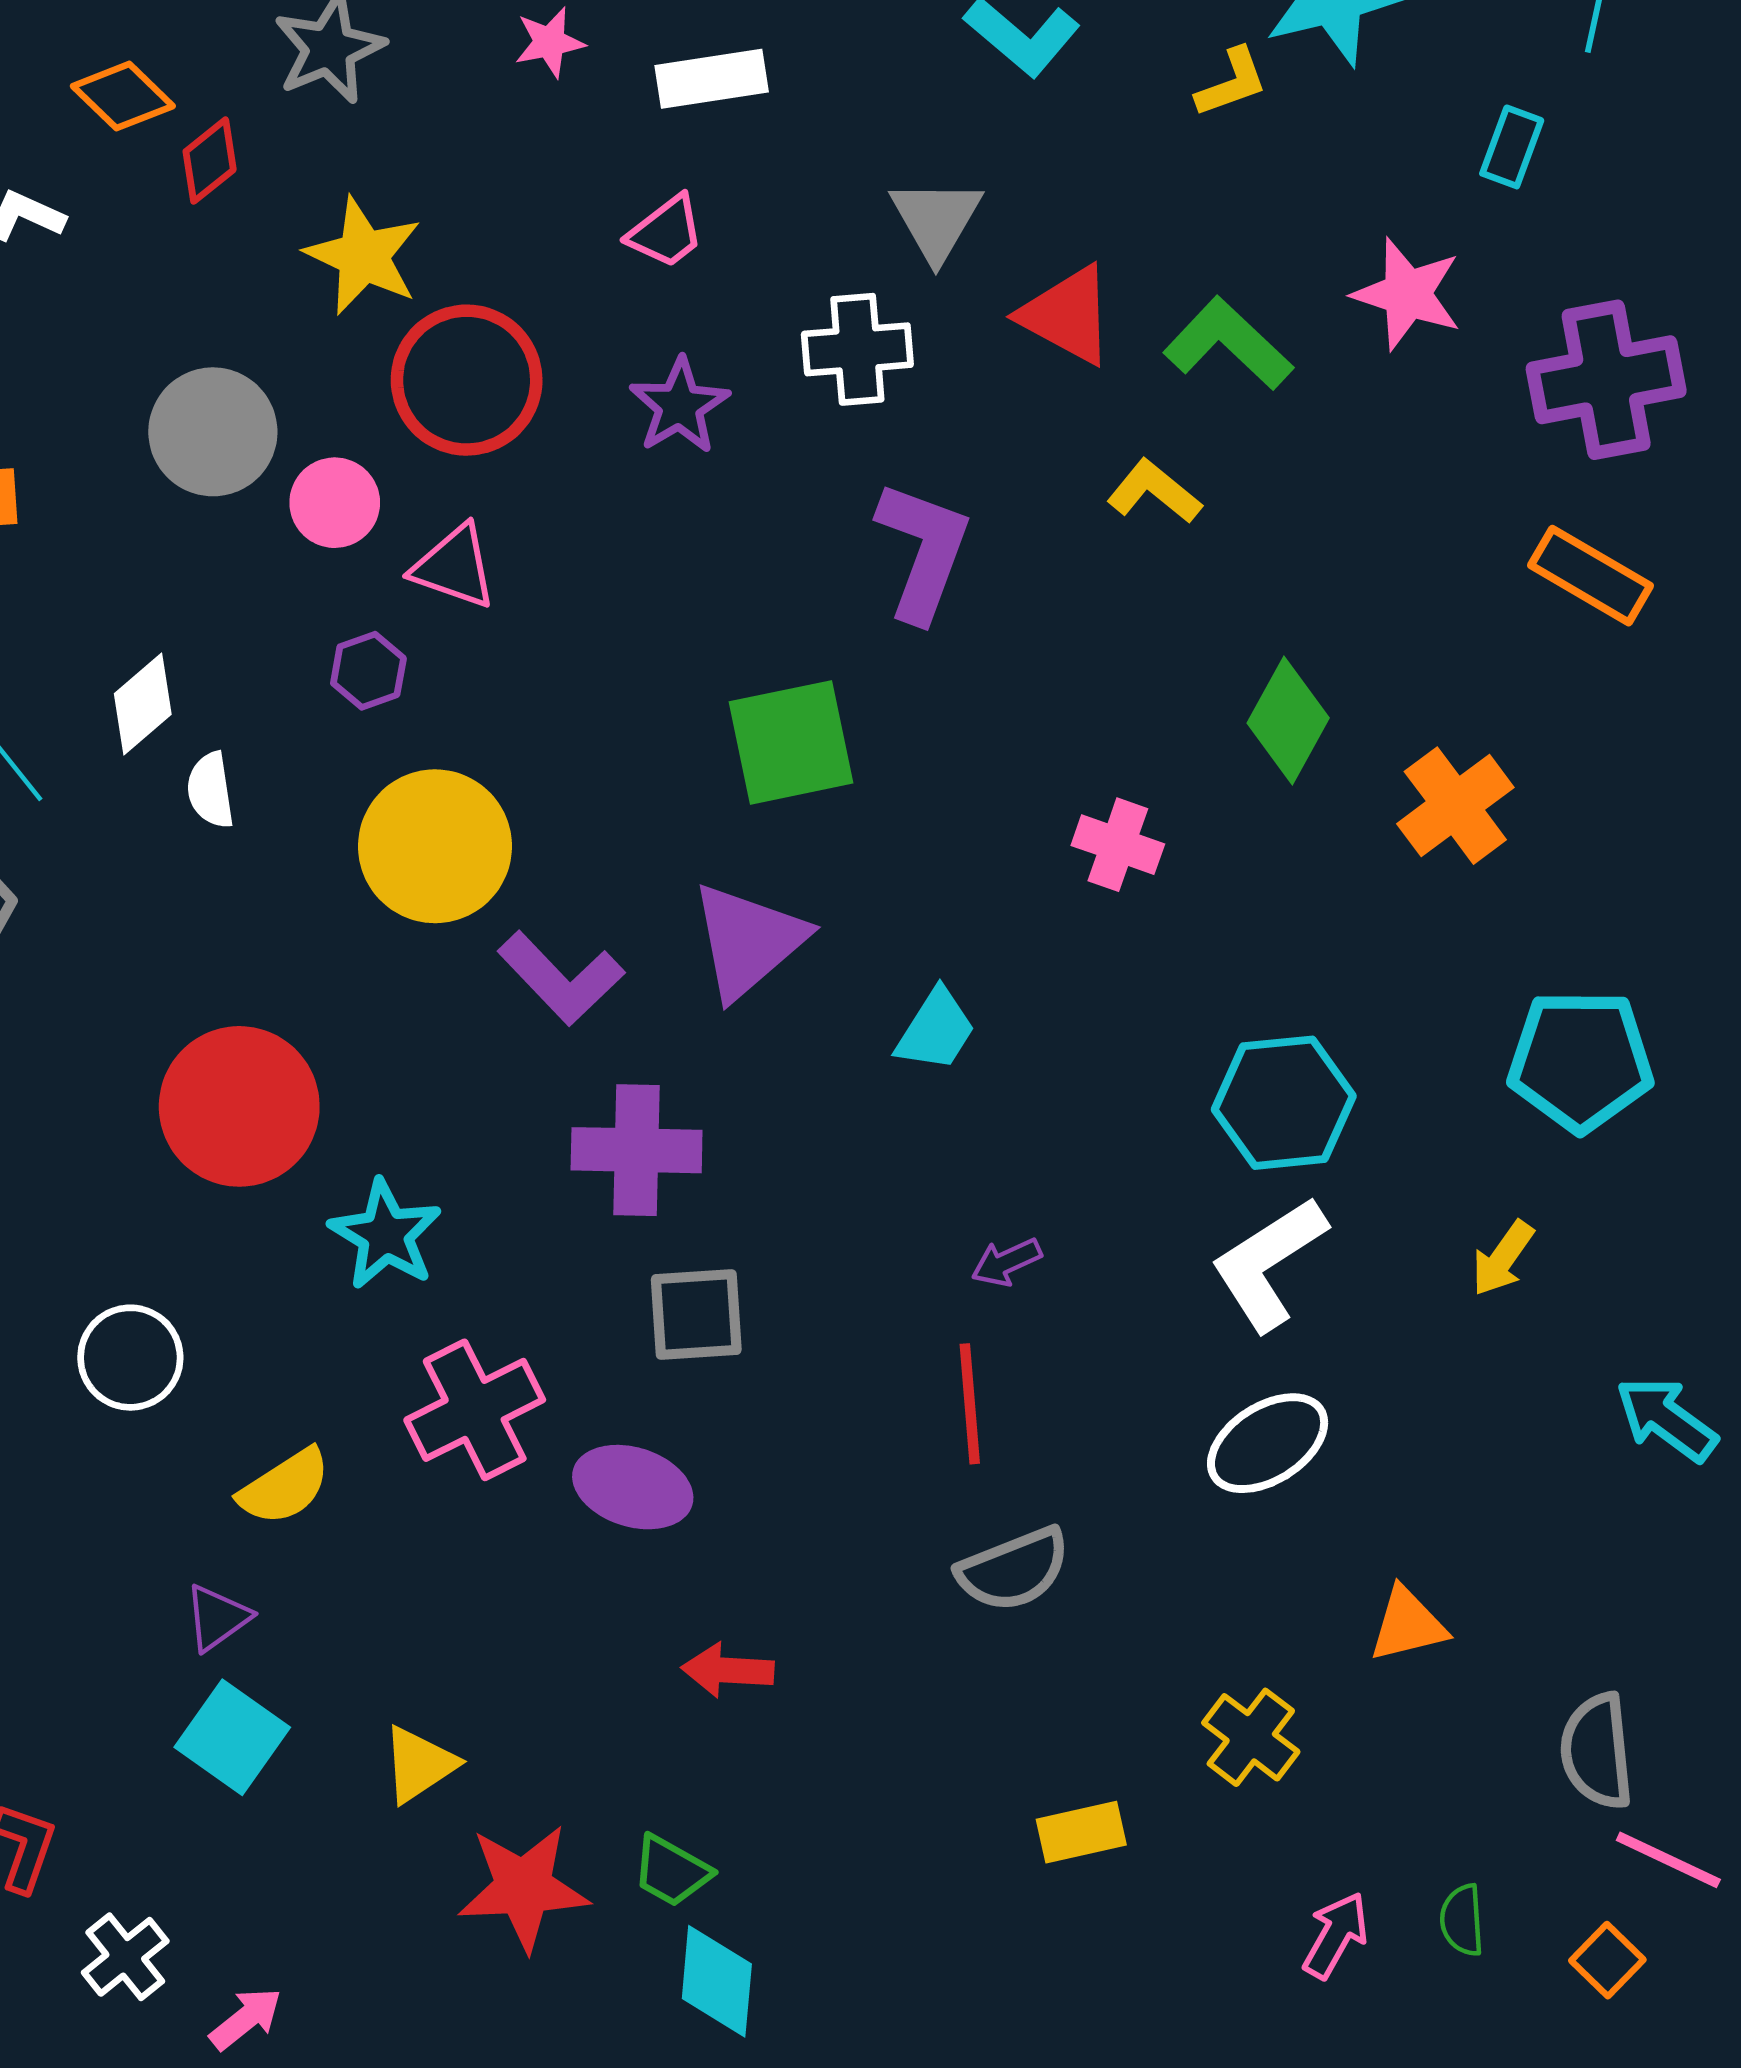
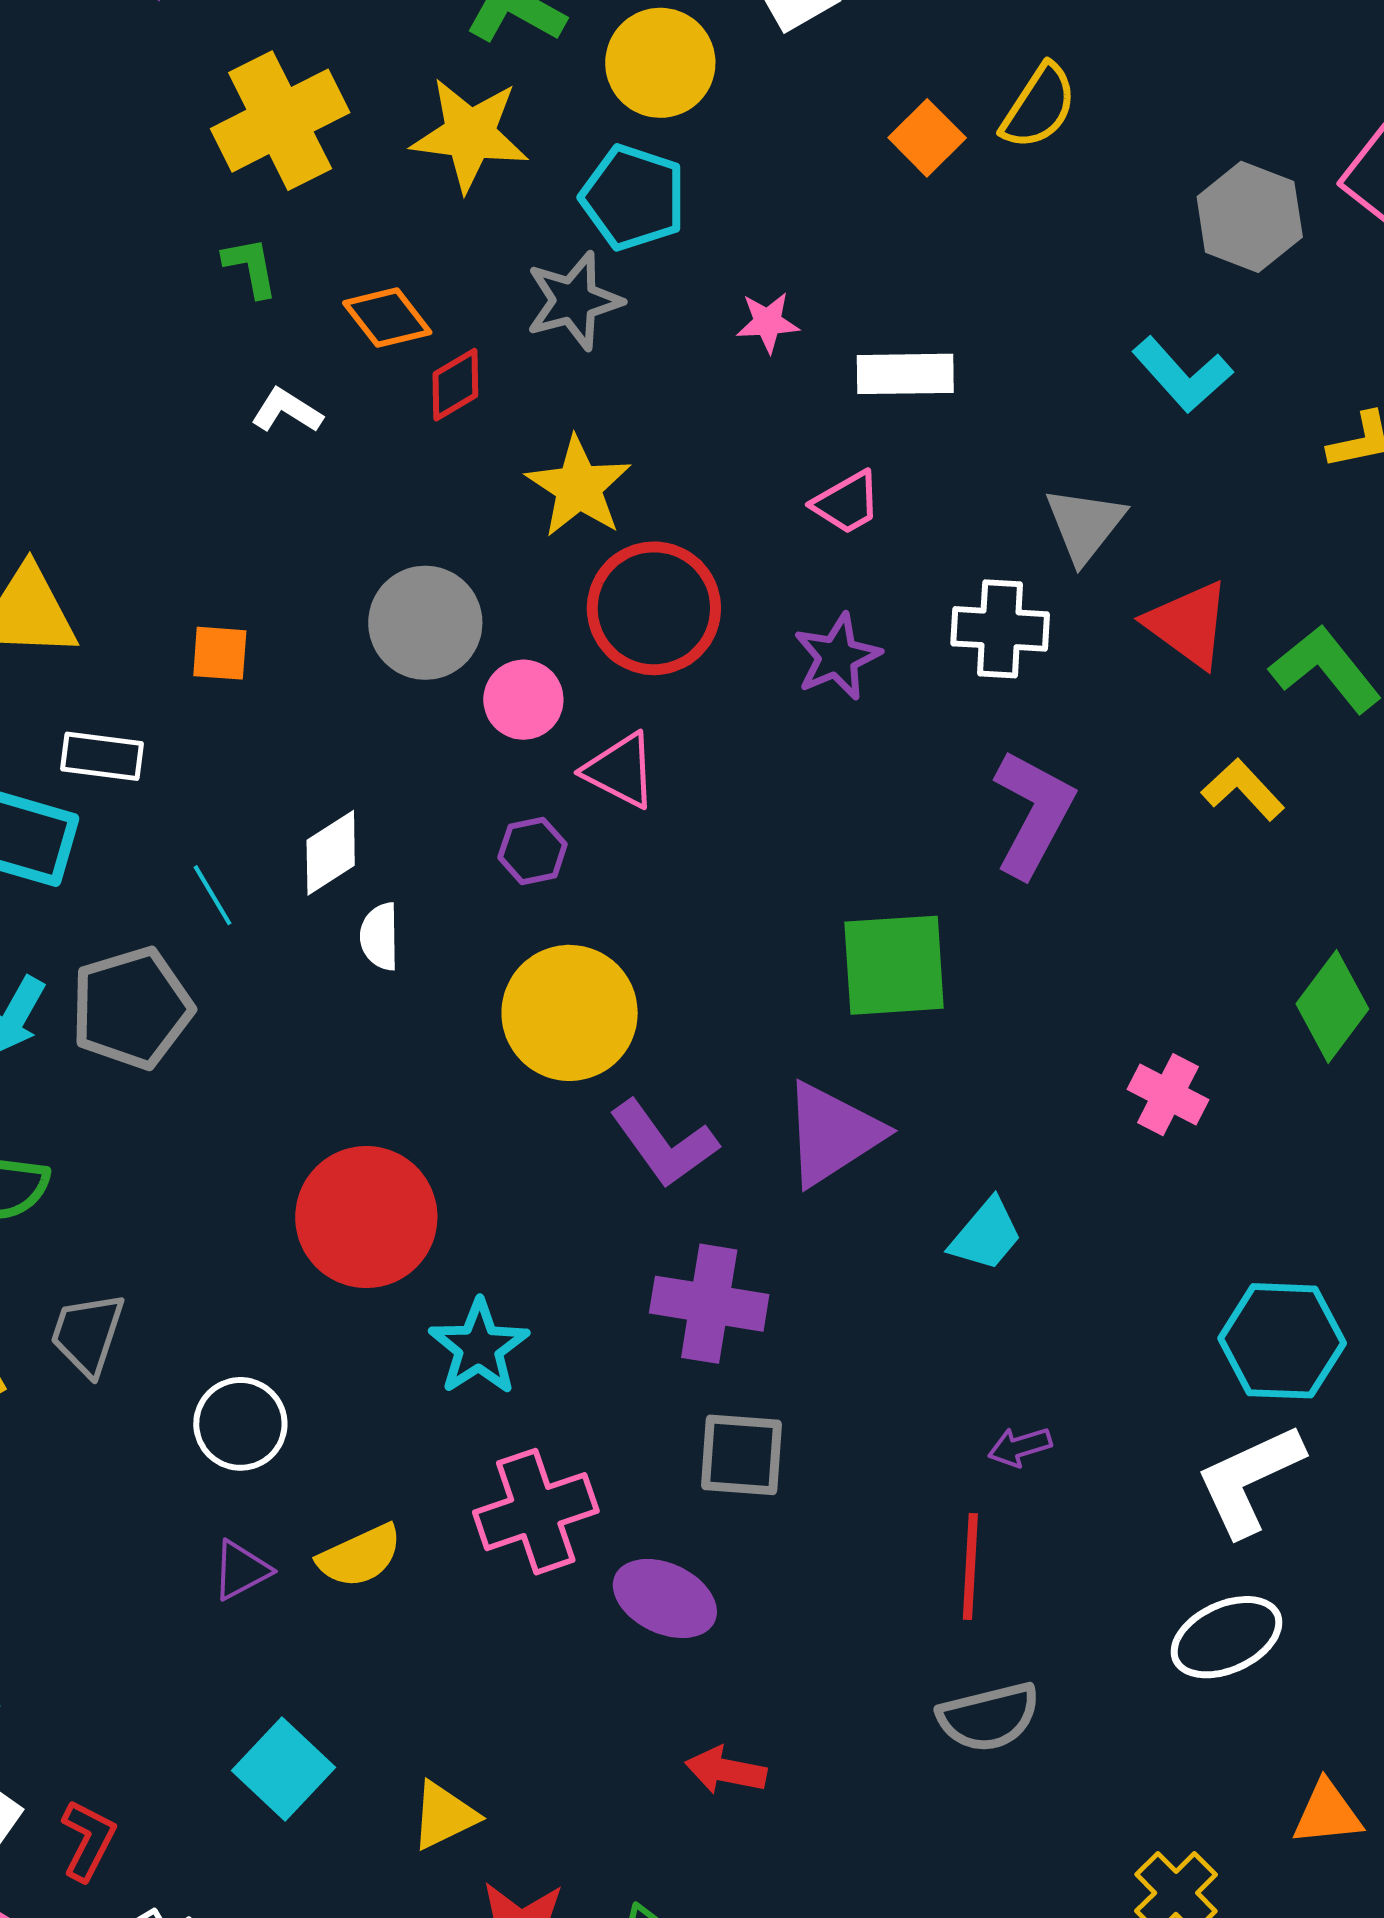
purple triangle: (217, 1618) -> (241, 1570), moved

